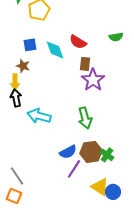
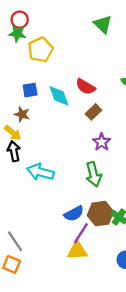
brown rectangle: (85, 64) -> (94, 112), turned 40
purple star: (93, 80) -> (102, 142), moved, size x0.7
yellow arrow: (15, 82) -> (13, 133), turned -49
yellow triangle: (100, 187) -> (77, 251), moved, turned -36

